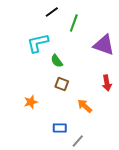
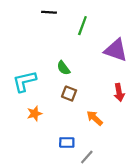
black line: (52, 12) -> (49, 12), moved, turned 40
cyan L-shape: (38, 43) -> (24, 81), moved

